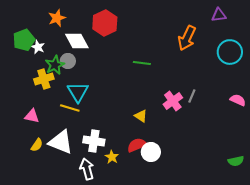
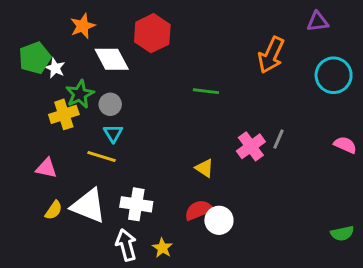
gray circle: (68, 61) -> (110, 104), moved
cyan triangle: (78, 92) -> (113, 133), size x0.6
yellow star: (112, 157) -> (162, 248), moved

